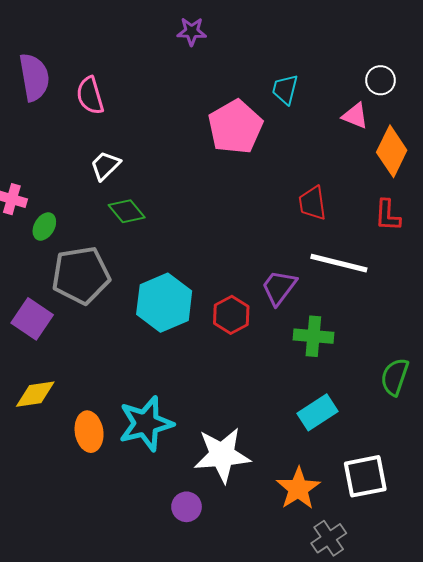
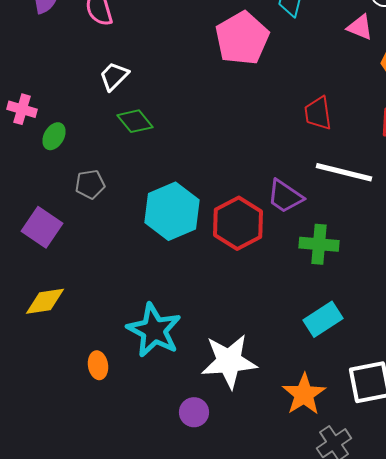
gray pentagon: (81, 275) -> (90, 184), size x0.5
purple trapezoid: (279, 287) -> (285, 196), turned -93
red hexagon: (231, 315) -> (238, 223), size x1.4
cyan star: (146, 424) -> (154, 330), turned -30
orange ellipse: (89, 432) -> (98, 365), moved, size x0.7

